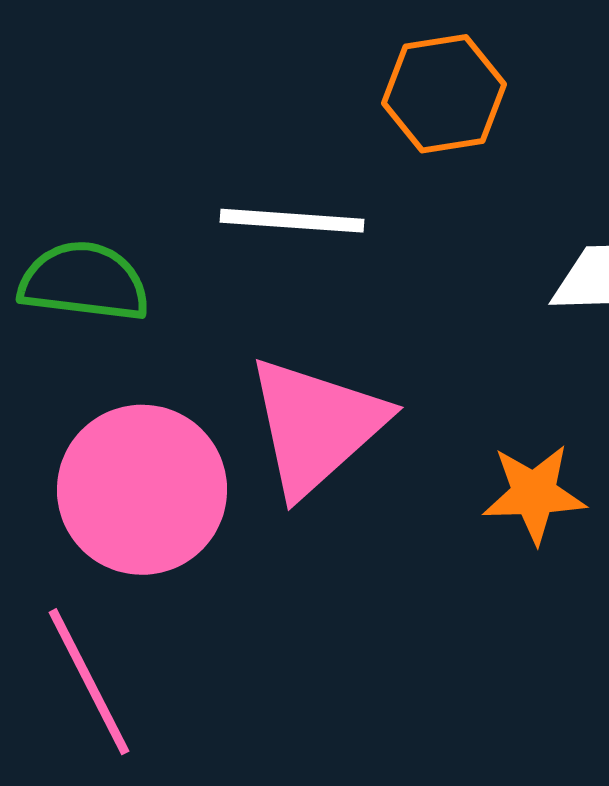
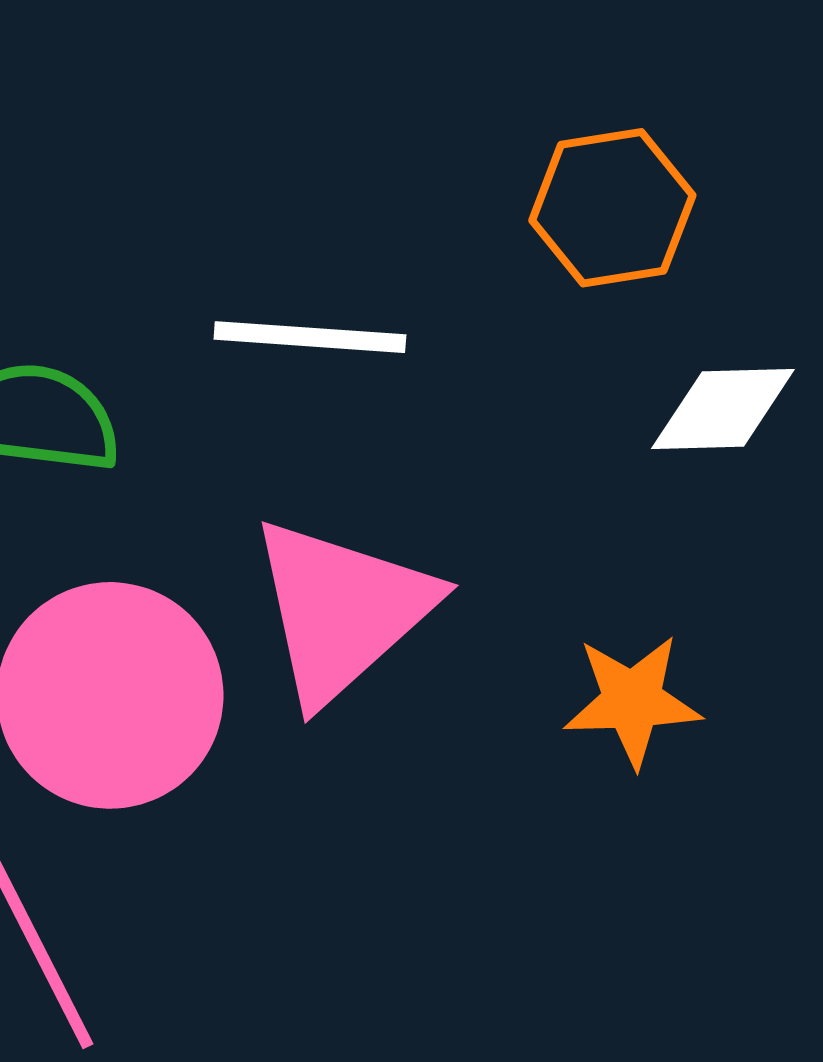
orange hexagon: (444, 94) -> (612, 208), moved

